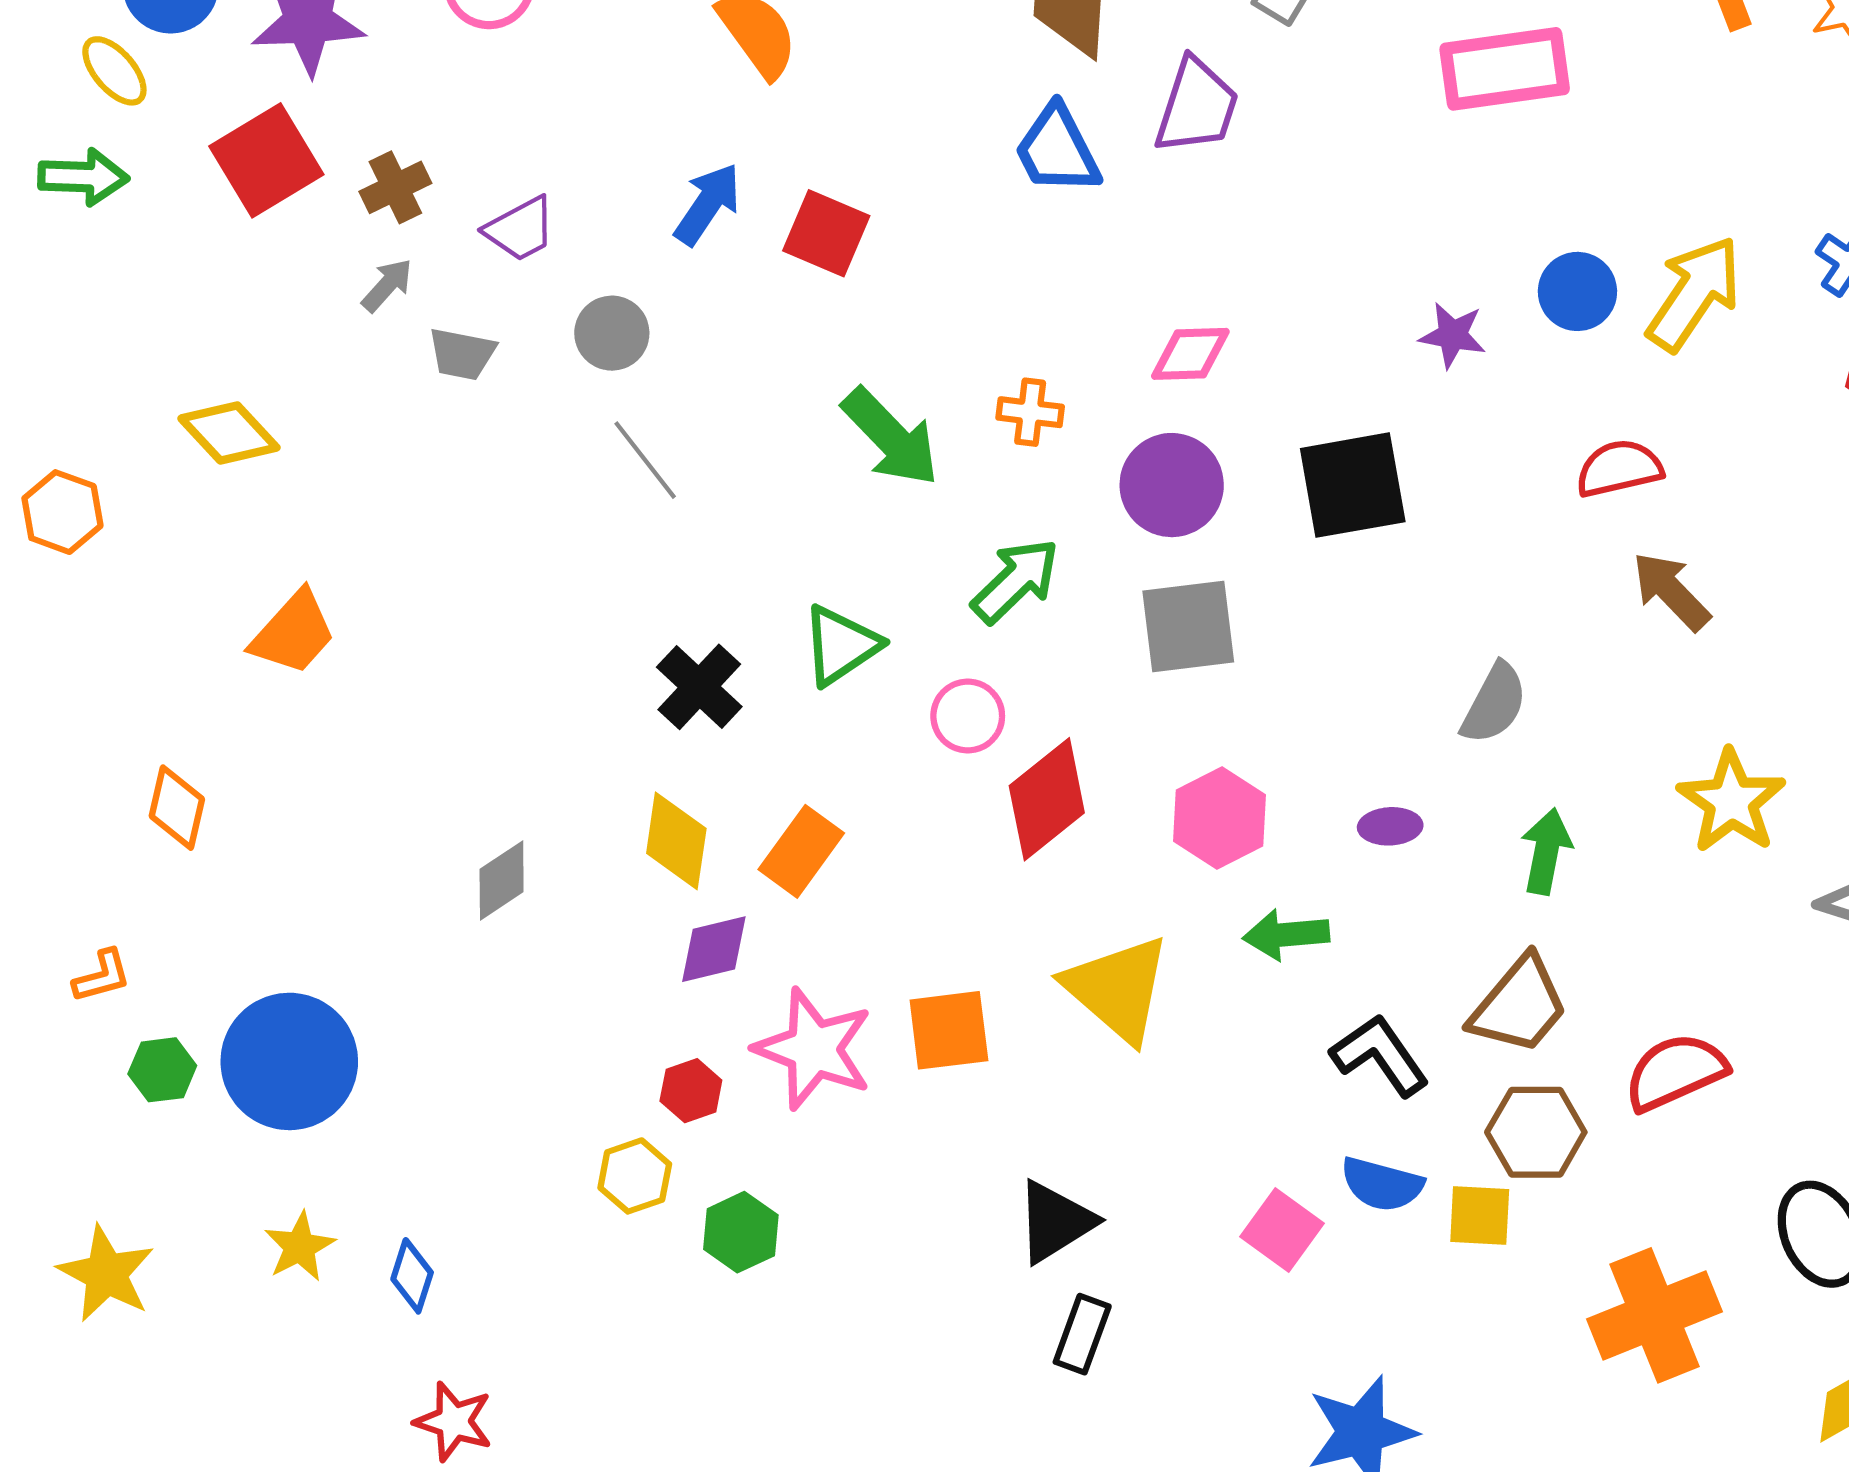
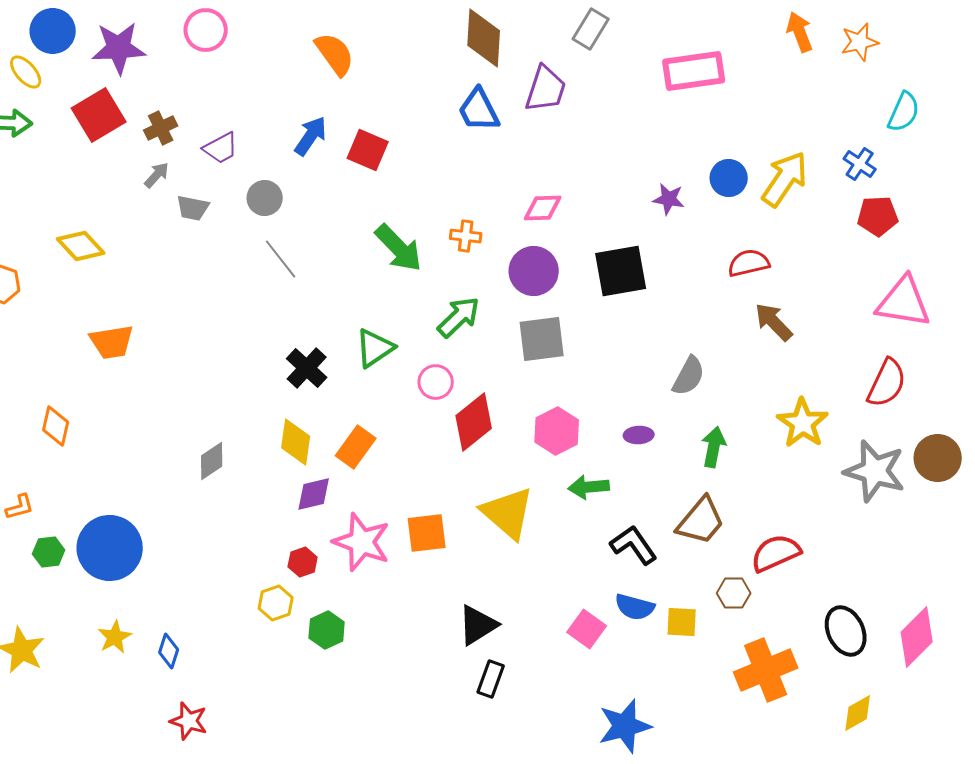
orange trapezoid: (293, 633) -> (112, 342), turned 39
brown hexagon: (1536, 1132) -> (734, 593), moved, size x0.7

